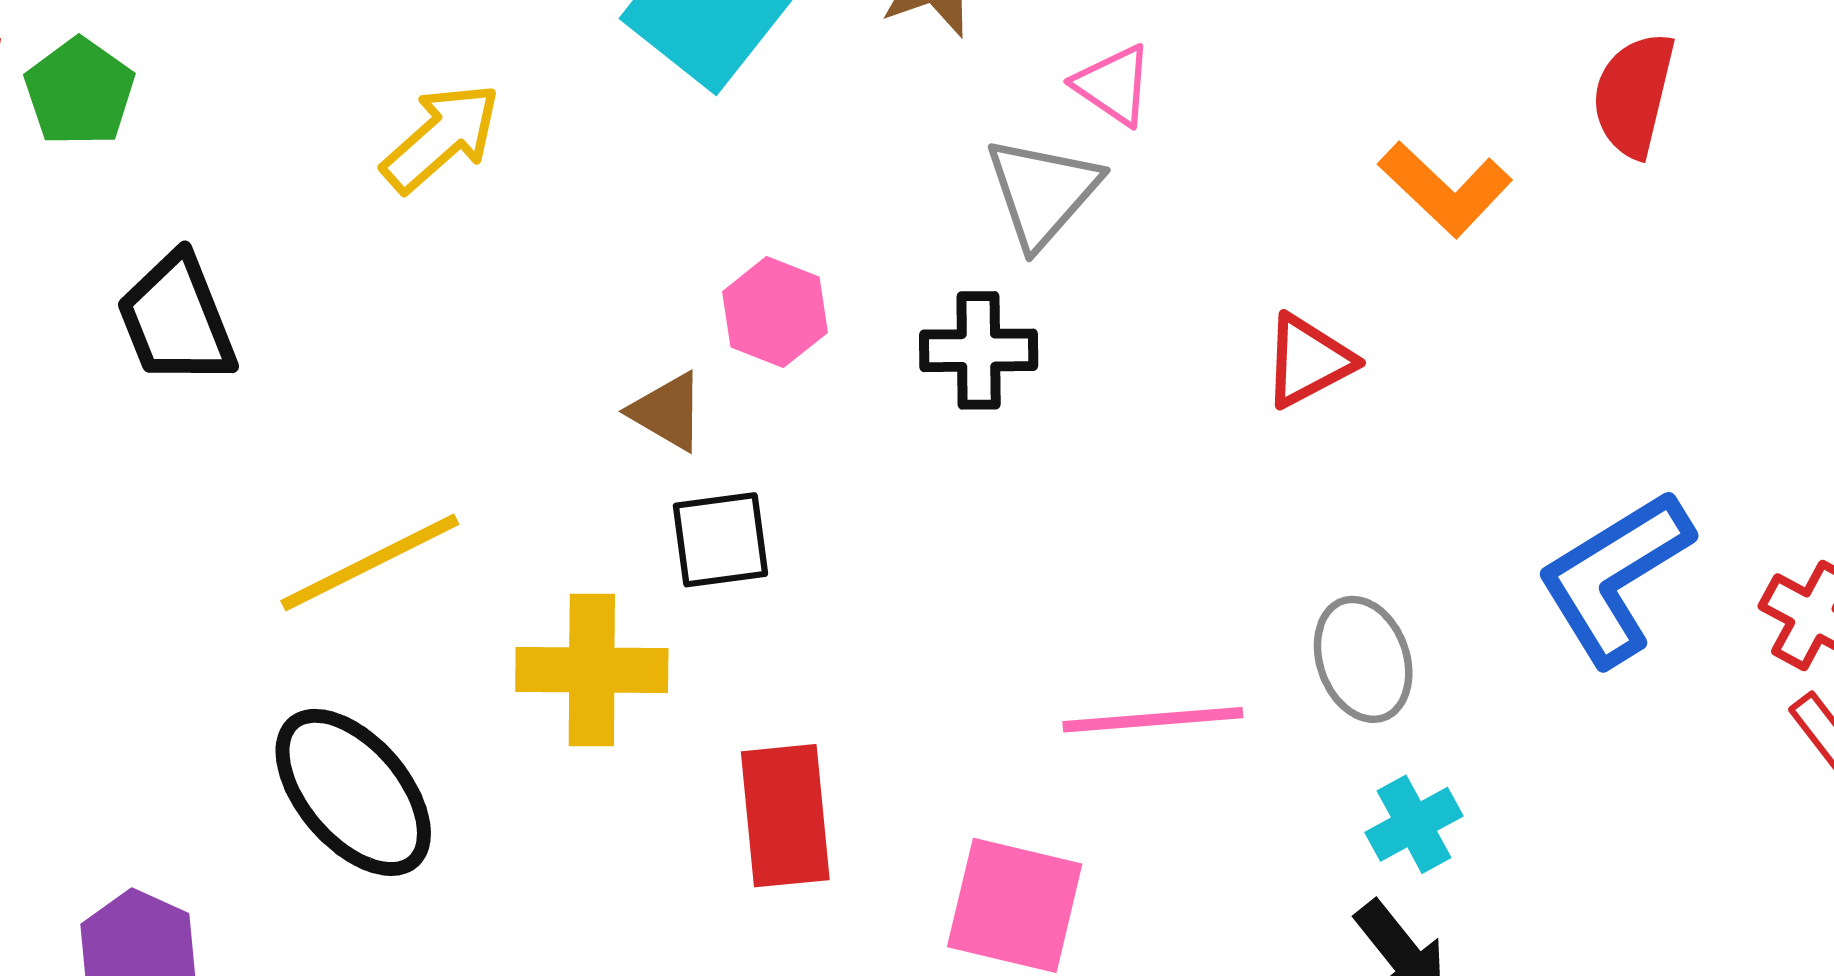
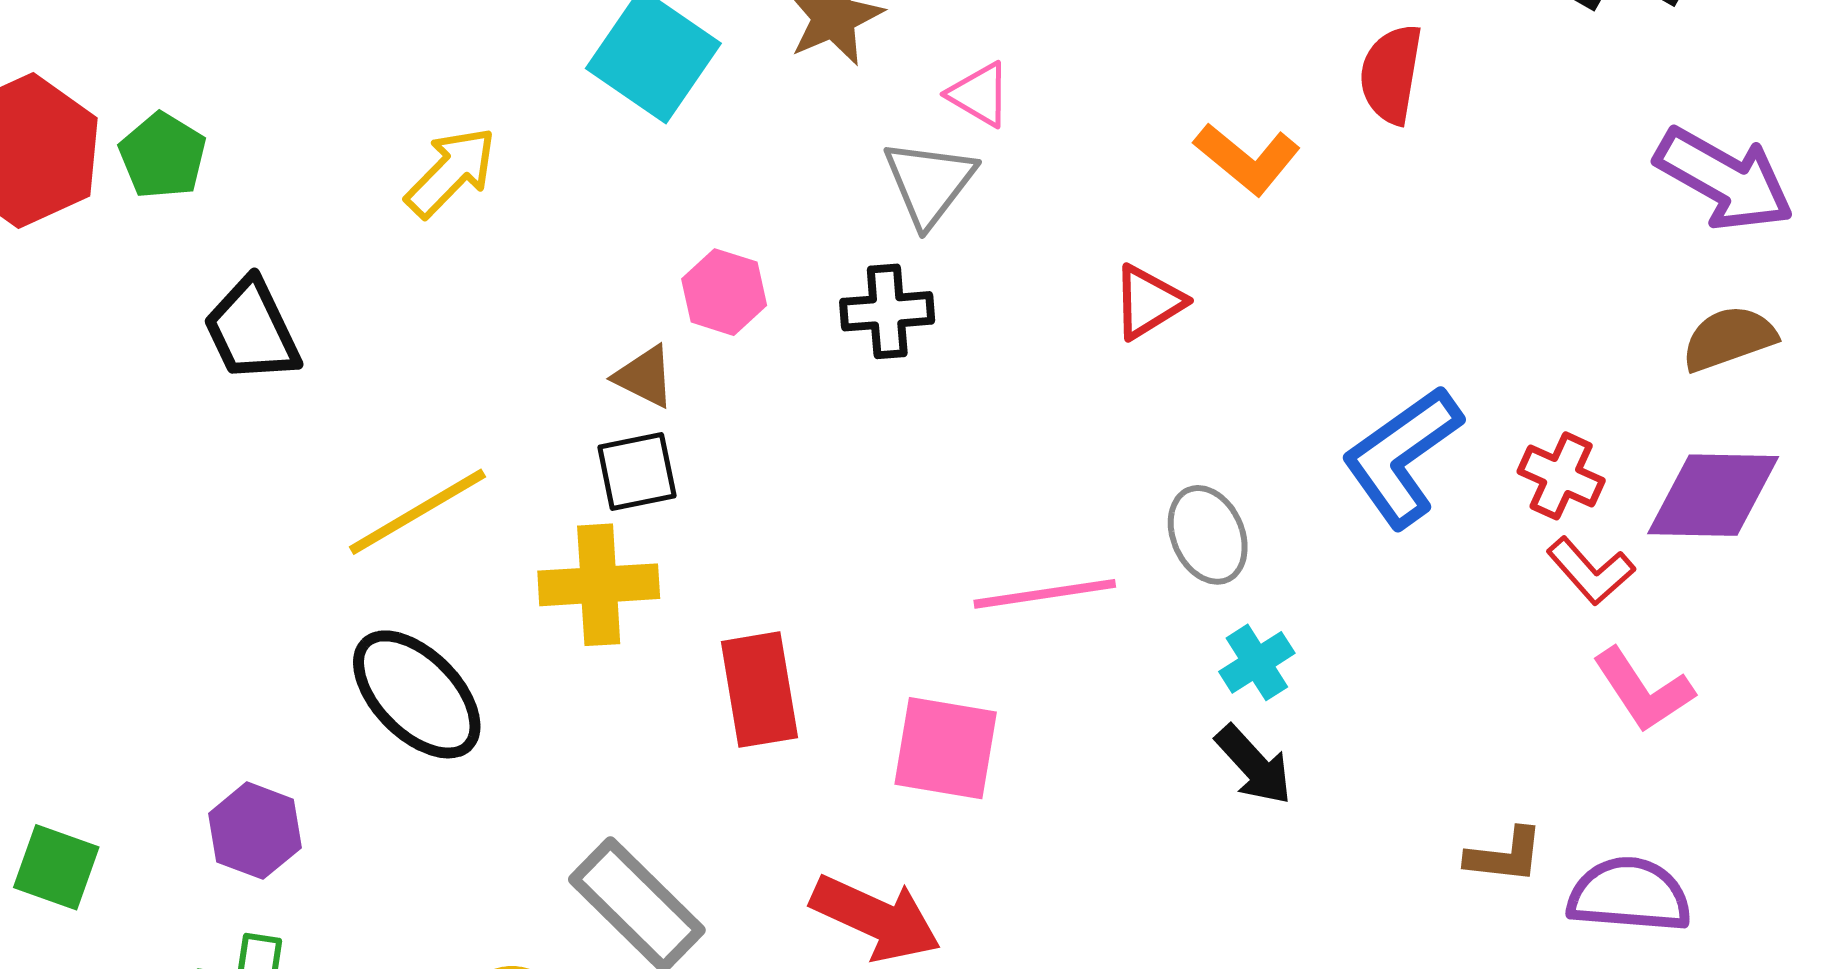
black square: (720, 540) -> (637, 471), moved

